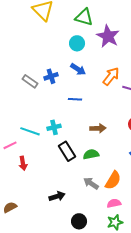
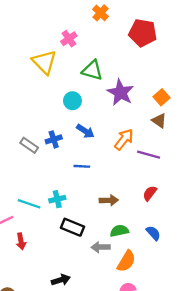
cyan circle: (77, 43) -> (72, 101), moved
black rectangle: (67, 151) -> (72, 227), turned -36
green semicircle: (91, 154) -> (119, 231), moved
gray arrow: (91, 183) -> (101, 247), moved, turned -35

